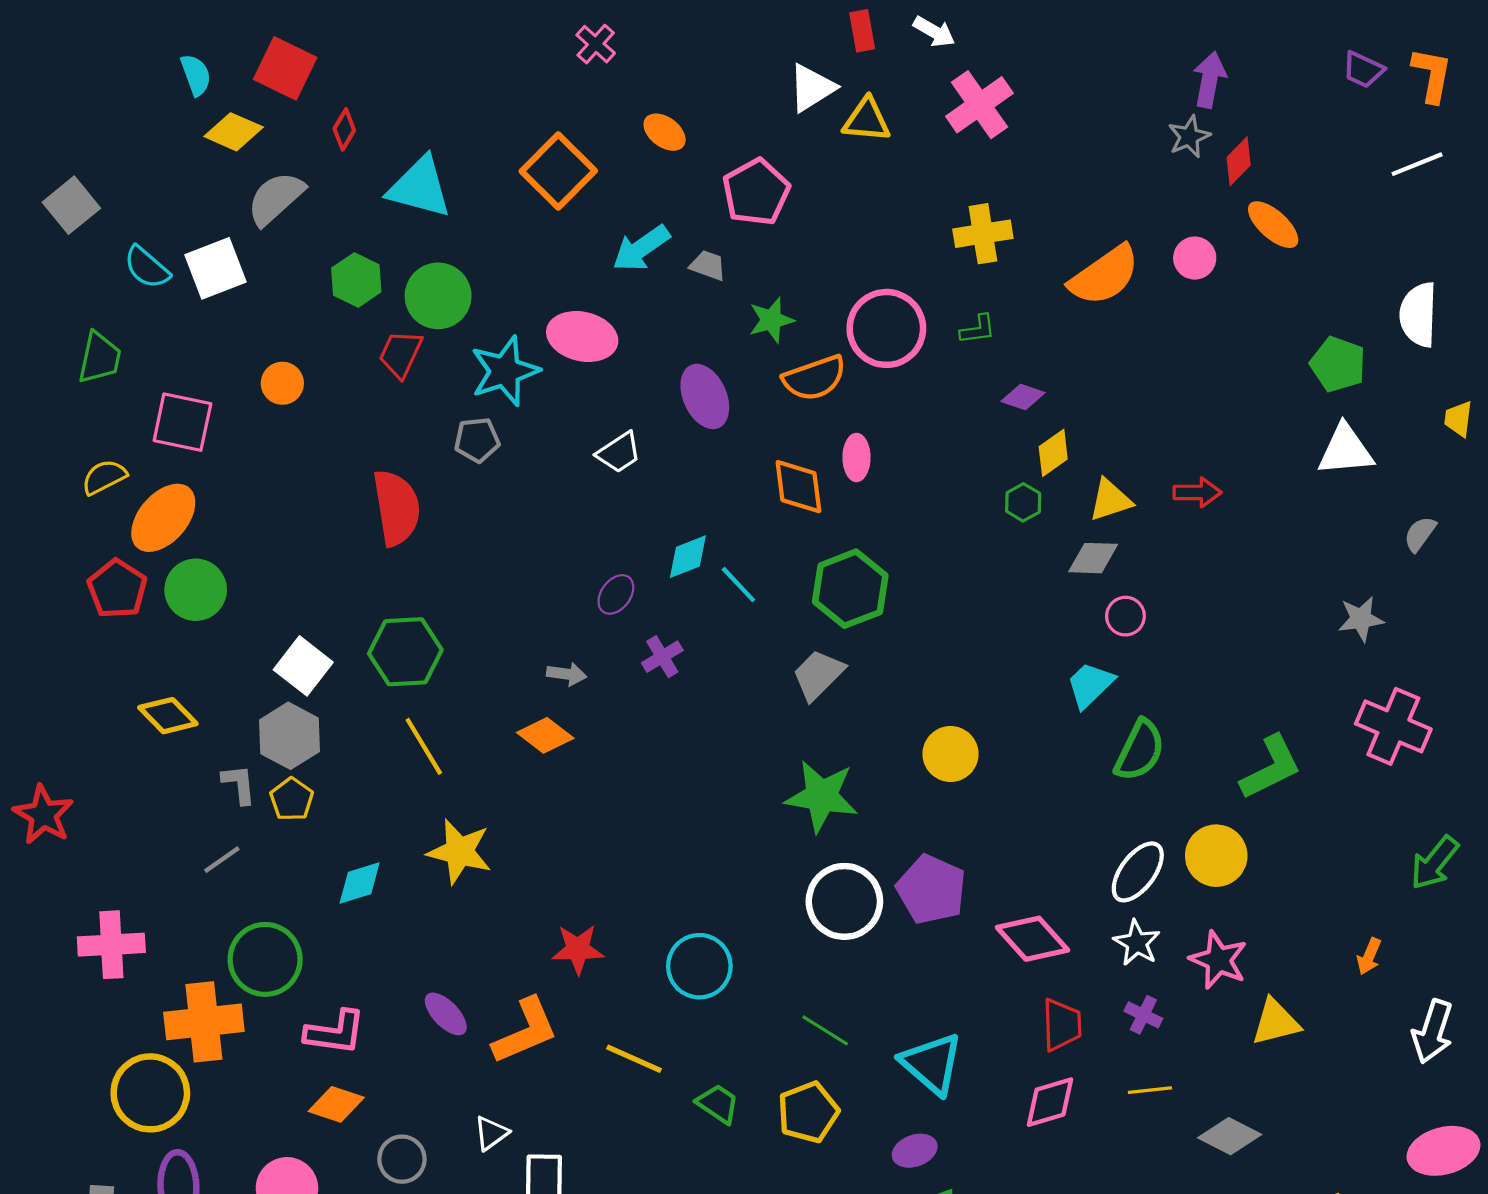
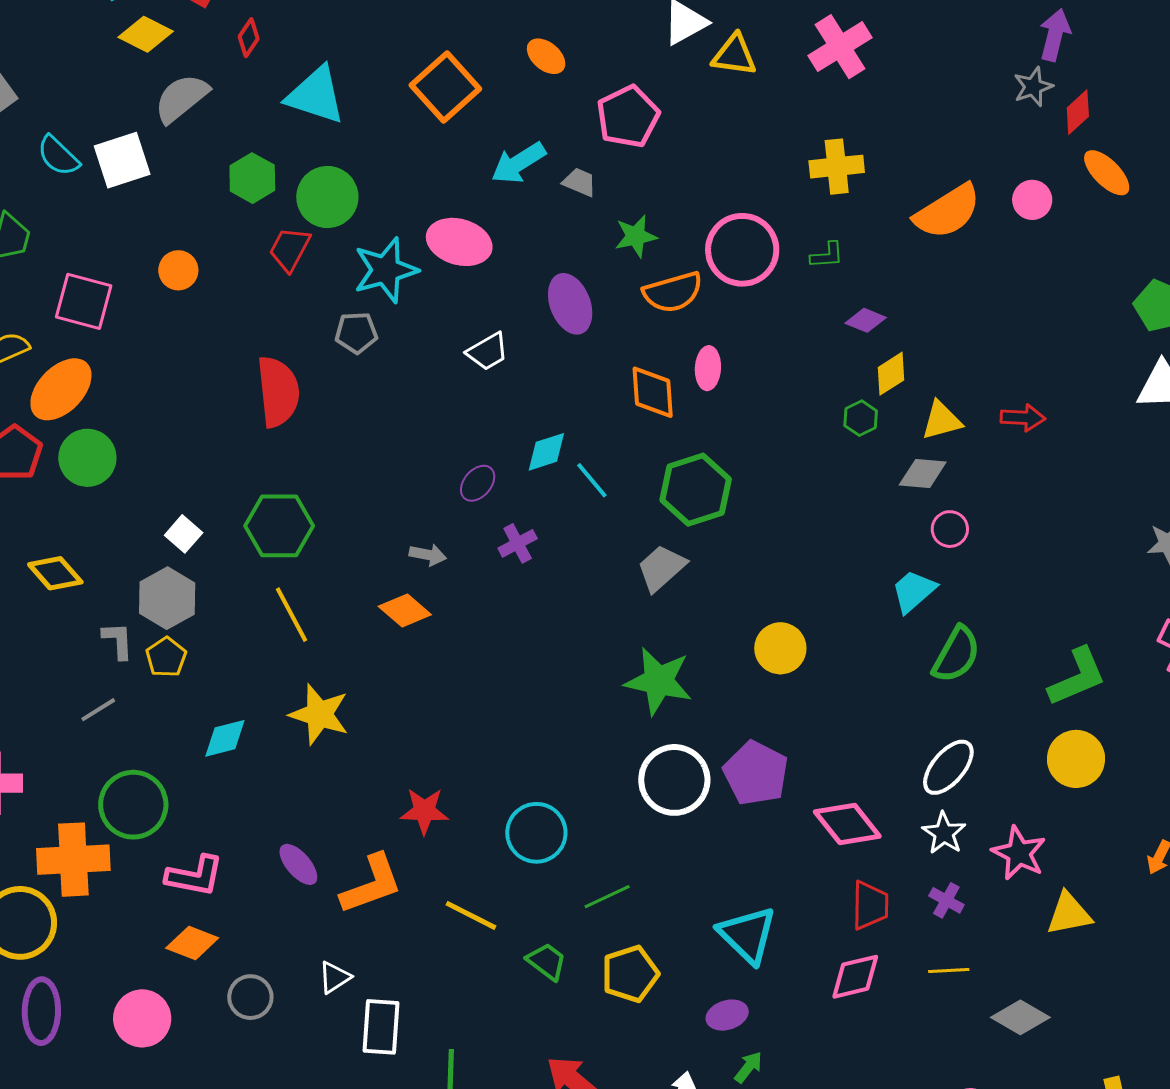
white square: (303, 666) -> (184, 534), size x0.7
yellow circle: (1216, 856) -> (1076, 759), moved
green line: (825, 1030) -> (607, 897), moved, turned -60

